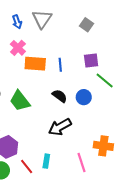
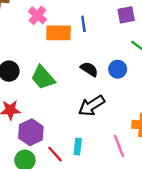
purple square: (91, 60) -> (126, 15), moved
blue line: (60, 65) -> (83, 24), moved

